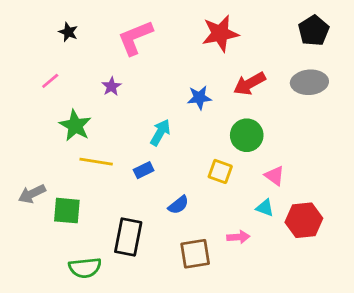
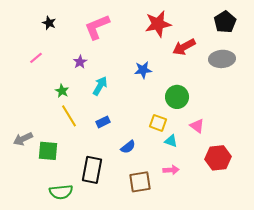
red arrow: (249, 84) -> (184, 47), moved
green star: (75, 125) -> (62, 91), moved, size x0.6
cyan arrow: (160, 132) -> (100, 86), moved
yellow line: (96, 162) -> (69, 116), turned 50
cyan triangle: (265, 208) -> (171, 141), moved

